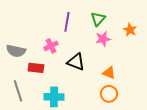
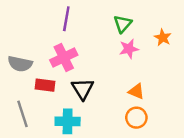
purple line: (67, 22) -> (66, 19), moved
pink cross: (51, 46) -> (64, 58), size x1.5
black triangle: (76, 62) -> (83, 89), moved, turned 36

